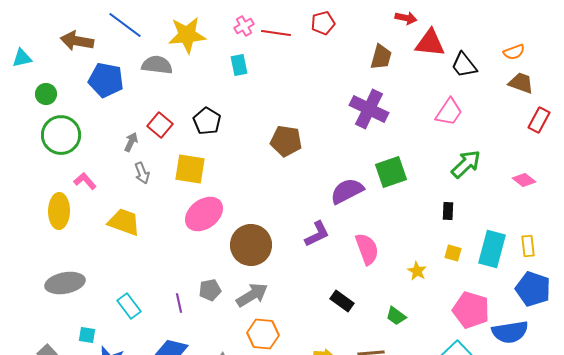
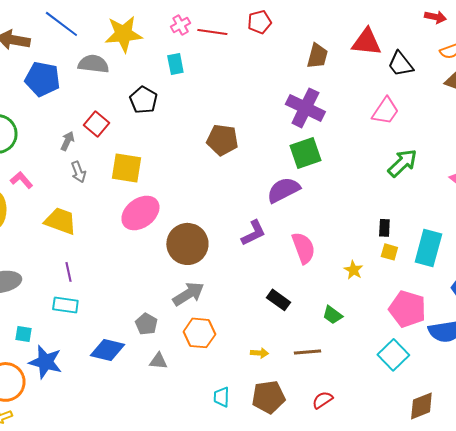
red arrow: (406, 18) -> (435, 17), moved
black pentagon: (207, 121) -> (143, 100), moved
green square: (391, 172) -> (305, 153), moved
black rectangle: (448, 211) -> (384, 228), moved
gray pentagon: (210, 290) -> (146, 324), moved, turned -30
purple line: (179, 303) -> (68, 272), moved
cyan rectangle: (129, 306) -> (65, 305), turned -45

